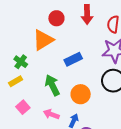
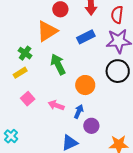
blue rectangle: (73, 59) -> (86, 37), moved
green arrow: (52, 85) -> (58, 64), moved

